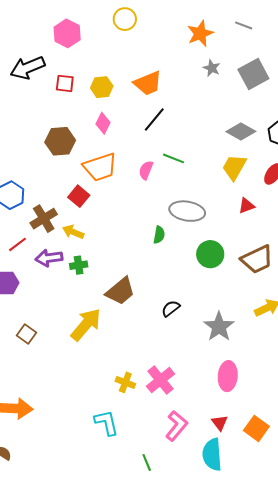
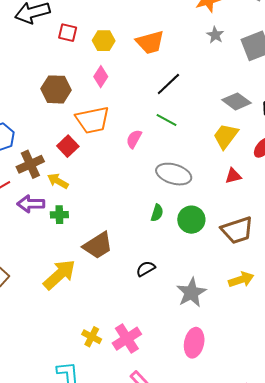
black line: (154, 120) -> (168, 84), moved
pink semicircle: (146, 170) -> (134, 139), moved
green semicircle: (159, 235) -> (157, 213), moved

